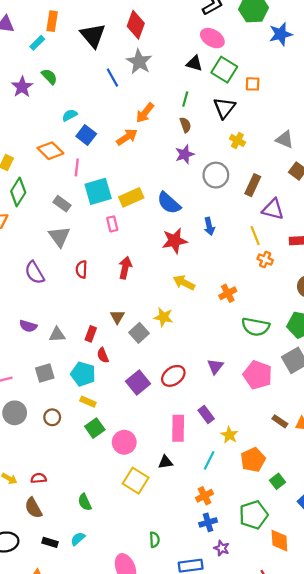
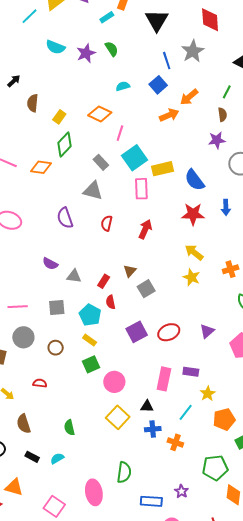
red diamond: (136, 25) -> (210, 20), moved, turned -35
blue square: (86, 135) -> (158, 85), moved
orange diamond: (50, 151) -> (100, 114), turned -30
cyan square: (98, 191) -> (134, 158), turned -30
pink rectangle: (112, 224) -> (141, 189), size x1.5
gray triangle: (59, 237) -> (93, 191), turned -50
yellow star: (163, 317) -> (192, 277), moved
purple rectangle: (206, 415) -> (191, 372), turned -56
red semicircle: (39, 478) -> (40, 383), moved
orange cross: (204, 496) -> (175, 442), turned 35
blue cross: (208, 522) -> (153, 429), moved
green semicircle: (154, 540) -> (124, 472), size x1.5

